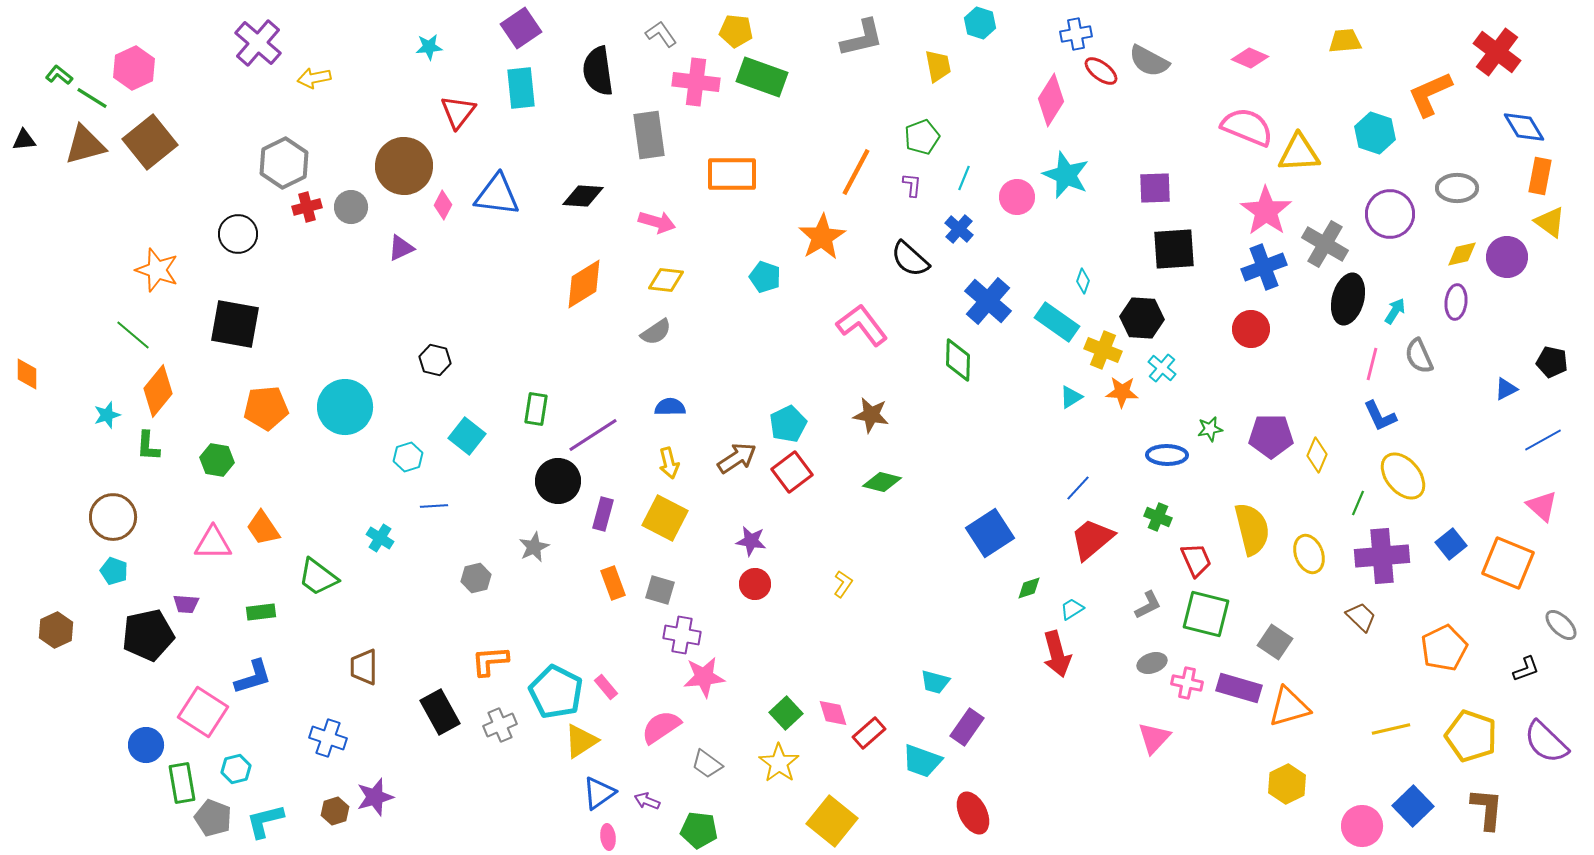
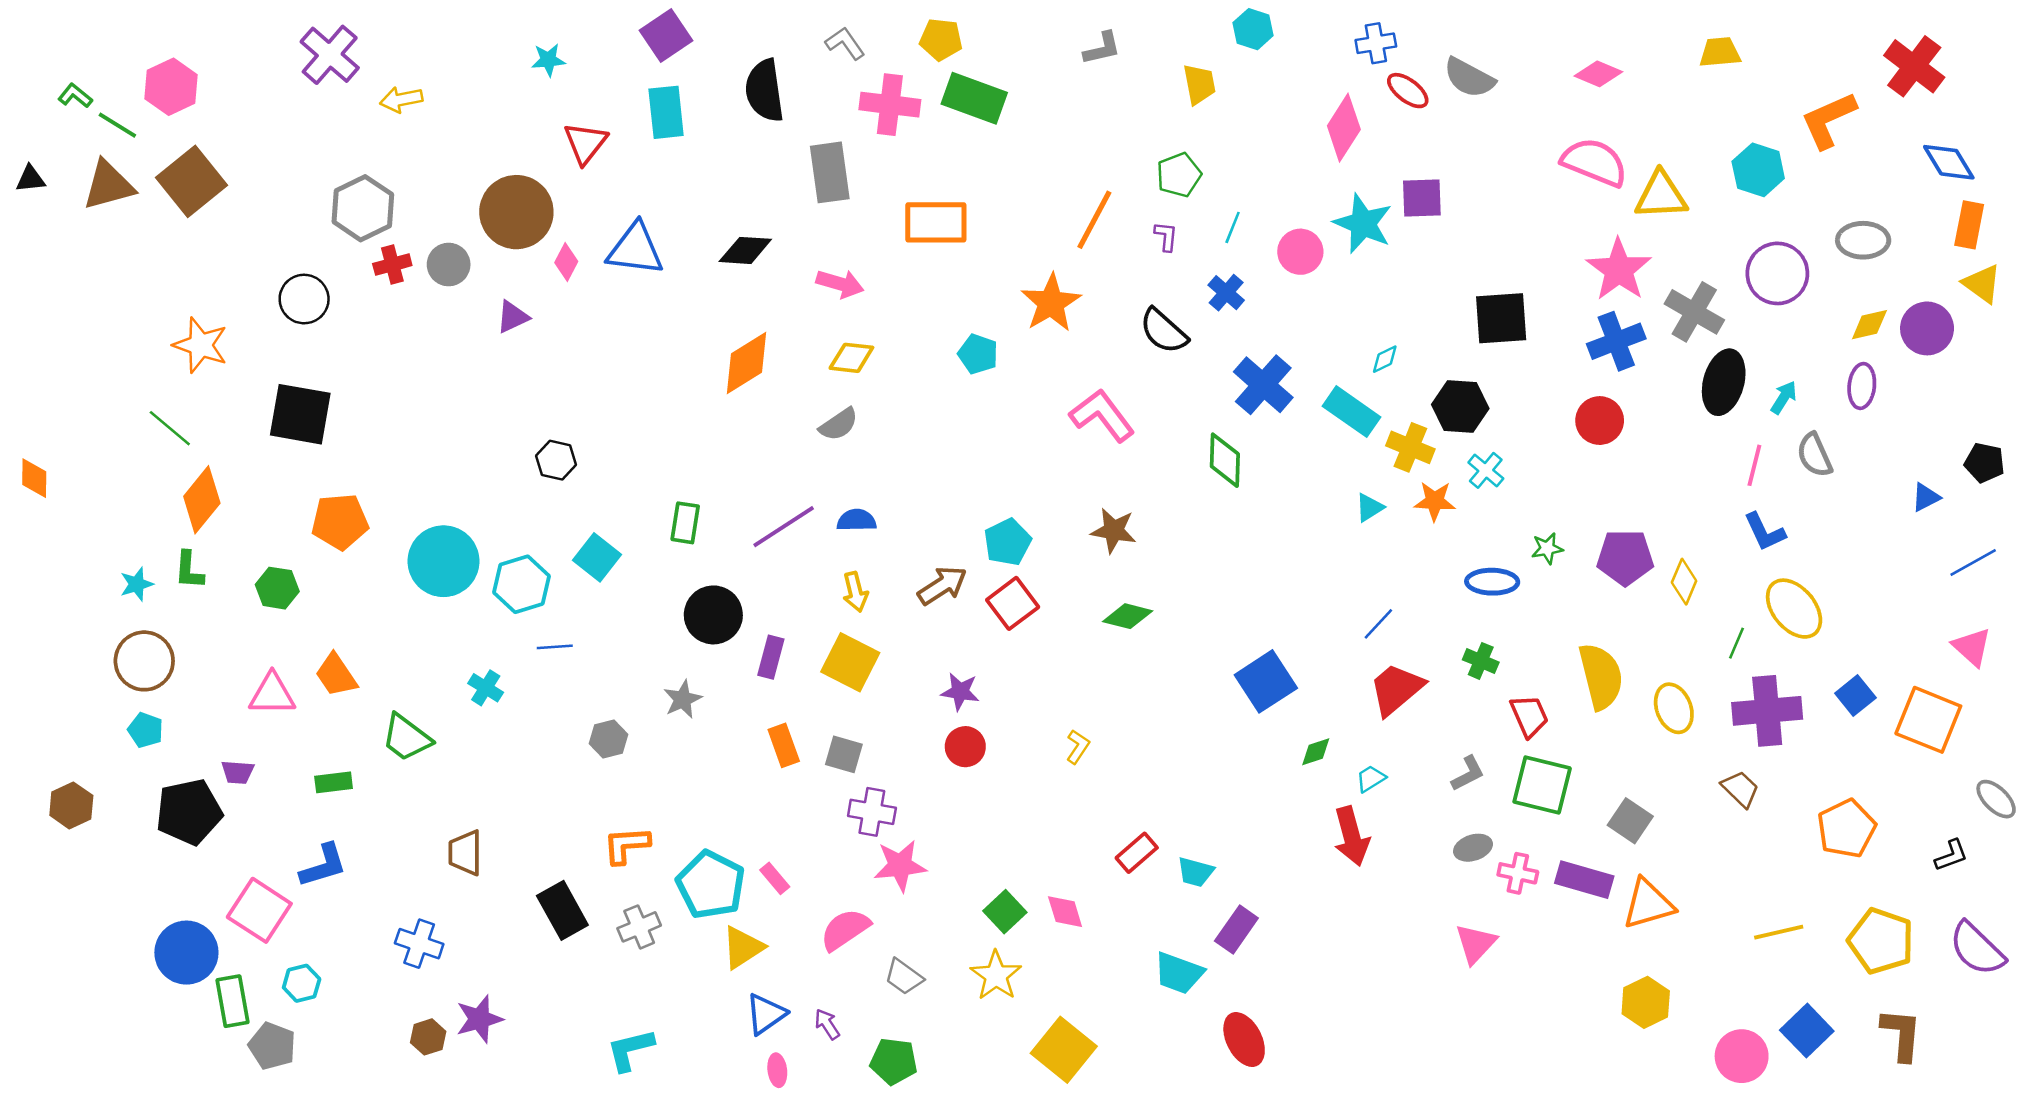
gray L-shape: (862, 38) -> (1102, 48), size x0.7
purple square: (1155, 188) -> (1422, 198), moved
cyan diamond: (1083, 281) -> (1385, 359), turned 45
cyan circle: (345, 407) -> (443, 561), moved
cyan star: (107, 415) -> (137, 584), moved
purple line: (593, 435) -> (784, 527), moved
cyan hexagon: (408, 457) -> (522, 584), size x1.5
red rectangle: (869, 733) -> (1137, 853), moved
blue circle: (146, 745) -> (186, 953), size x1.4
purple arrow: (647, 801) -> (827, 1024), turned 35
cyan L-shape: (265, 821) -> (630, 1050), moved

